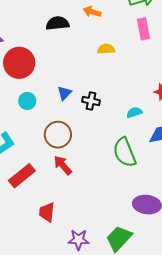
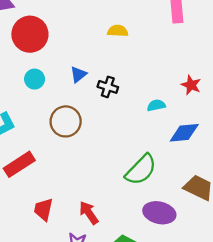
yellow semicircle: (106, 49) -> (118, 31), moved
green semicircle: (124, 152) -> (141, 170), moved, turned -120
red arrow: (63, 165) -> (89, 213), moved

